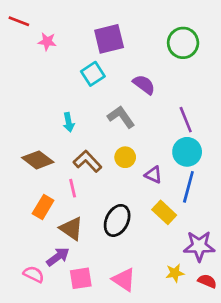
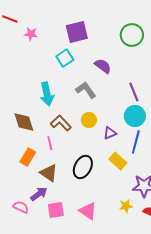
cyan arrow: (69, 122) -> (47, 94), size x1.6
brown diamond: (38, 160) -> (24, 122), turned 35
purple triangle: (153, 175) -> (110, 133), turned -48

